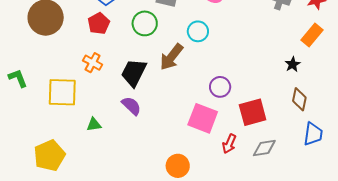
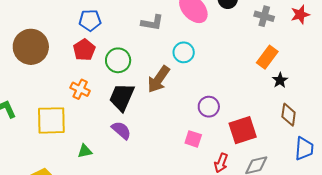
green circle: (145, 23) -> (118, 60), moved
orange rectangle: (312, 35) -> (267, 57), moved
pink square: (203, 118) -> (193, 139), size x0.6

